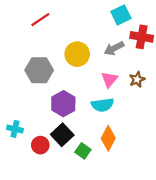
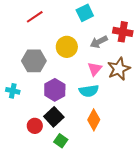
cyan square: (121, 15) -> (85, 13), moved
brown star: (137, 79) -> (119, 69), size x1.6
cyan cross: (15, 129) -> (13, 91), moved
green square: (83, 151) -> (61, 141), moved

